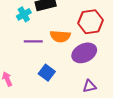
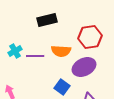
cyan cross: (24, 14) -> (15, 51), moved
blue square: (47, 73) -> (62, 87), moved

